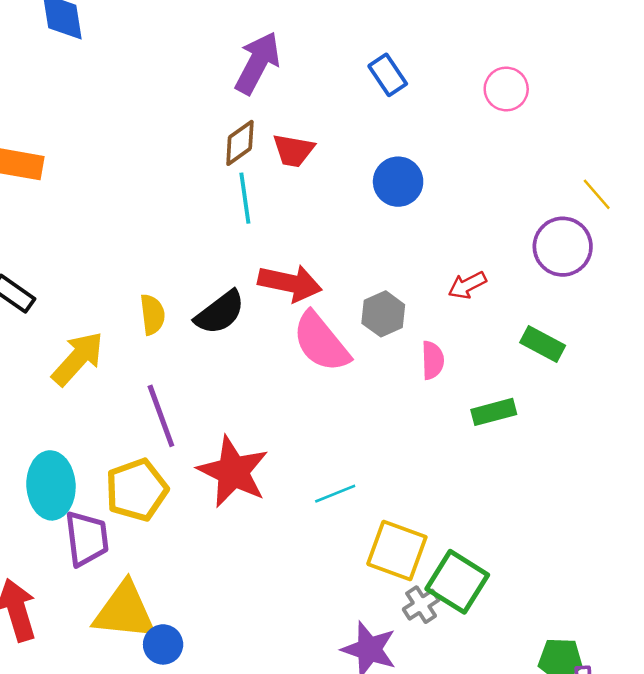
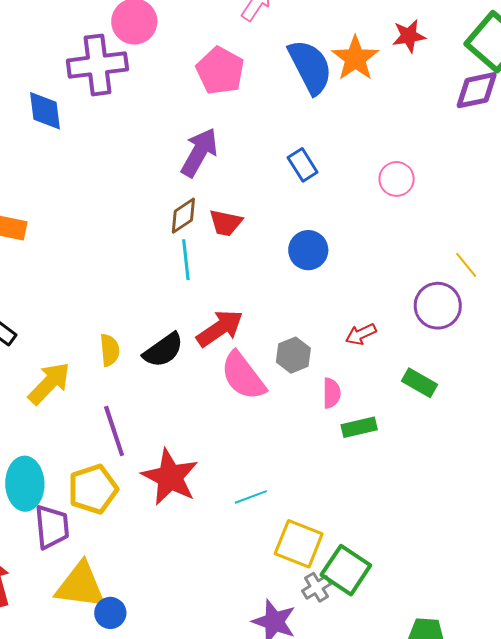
red arrow: (290, 283) -> (220, 328), turned -48
green rectangle: (494, 412) -> (359, 427), moved

